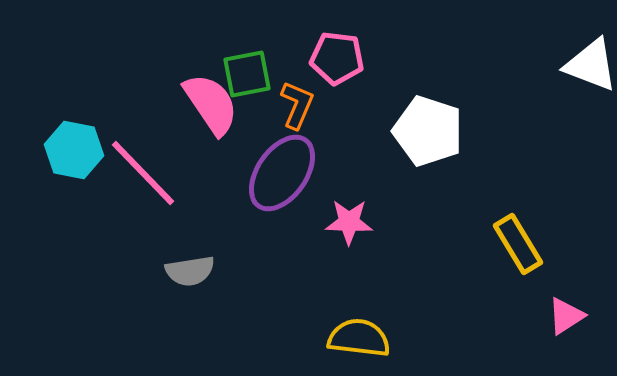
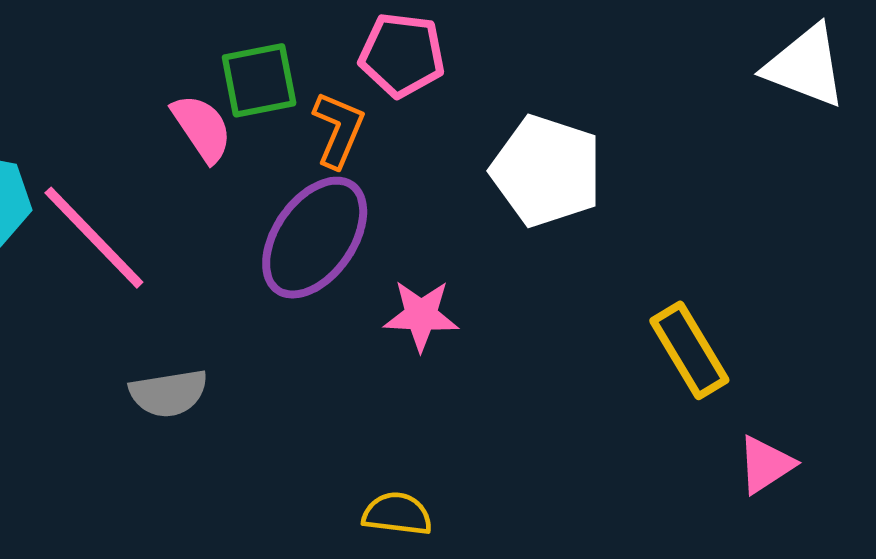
pink semicircle: (211, 104) -> (202, 128), size x0.7
yellow semicircle: (359, 338) -> (397, 514), moved, size x0.7

